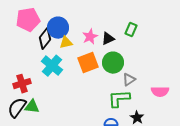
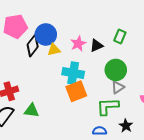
orange square: (88, 63) -> (76, 91), moved
green circle: (113, 63) -> (116, 70), moved
cyan cross: (52, 66) -> (73, 73), moved, turned -30
green triangle: (32, 107) -> (32, 111), moved

